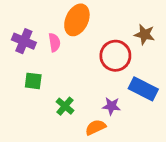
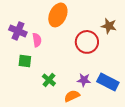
pink semicircle: (54, 42) -> (37, 40), moved
blue rectangle: (143, 89) -> (108, 82), moved

